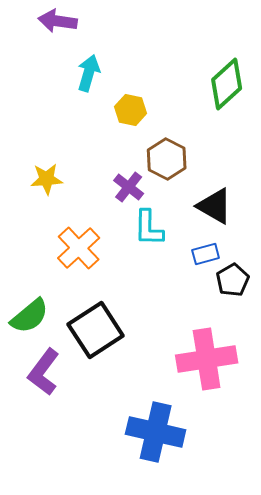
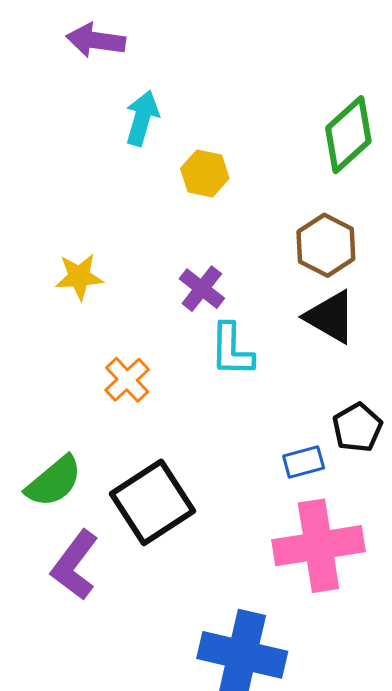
brown hexagon: (167, 159) -> (326, 245), moved
orange cross: (79, 248) -> (127, 380), size x0.7
blue rectangle: (206, 254) -> (304, 462), moved

